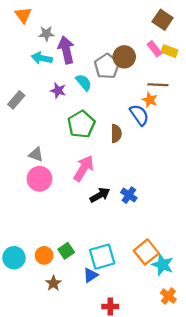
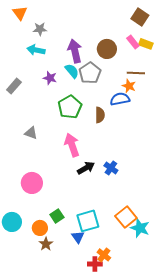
purple arrow: (66, 50) -> (75, 51), moved
gray pentagon: (107, 66) -> (90, 73), moved
blue semicircle: (139, 115) -> (120, 99), turned -66
pink arrow: (84, 168) -> (72, 145), turned -50
pink circle: (39, 179) -> (32, 183), moved
orange circle: (44, 255) -> (40, 228), moved
blue triangle: (91, 275) -> (78, 237), turned -32
orange cross: (168, 296) -> (104, 255), moved

